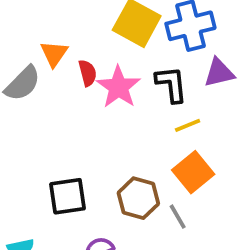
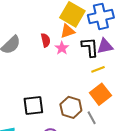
orange triangle: (54, 54) -> (68, 31), moved, turned 35
purple triangle: (219, 73) -> (105, 46), moved
pink star: (118, 87) -> (62, 48), size x0.6

